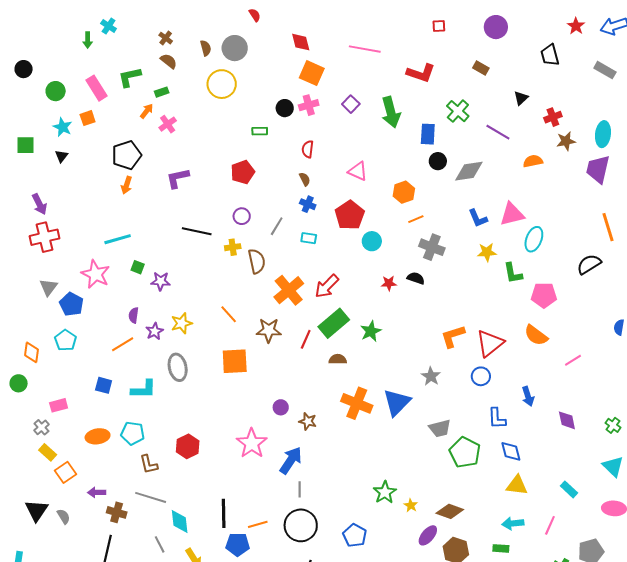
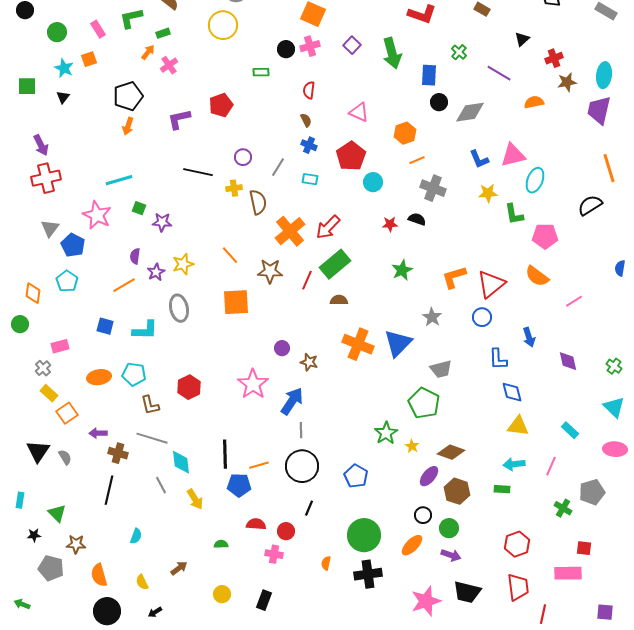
pink rectangle: (97, 88) -> (98, 29), size x0.7
green cross: (458, 111) -> (459, 52), size x0.7
red pentagon: (243, 172) -> (221, 105), moved
green star: (371, 331) -> (402, 270), moved
green pentagon: (465, 452) -> (424, 403), moved

